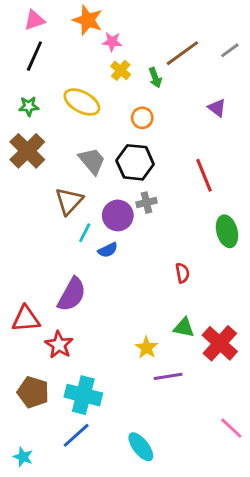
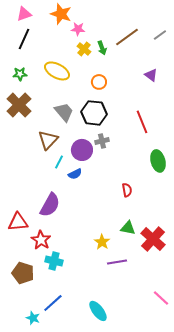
green arrow: (155, 78) -> (102, 48), moved
cyan cross: (83, 395) -> (54, 261), moved, size x0.7
cyan star: (23, 457) -> (33, 318), moved

